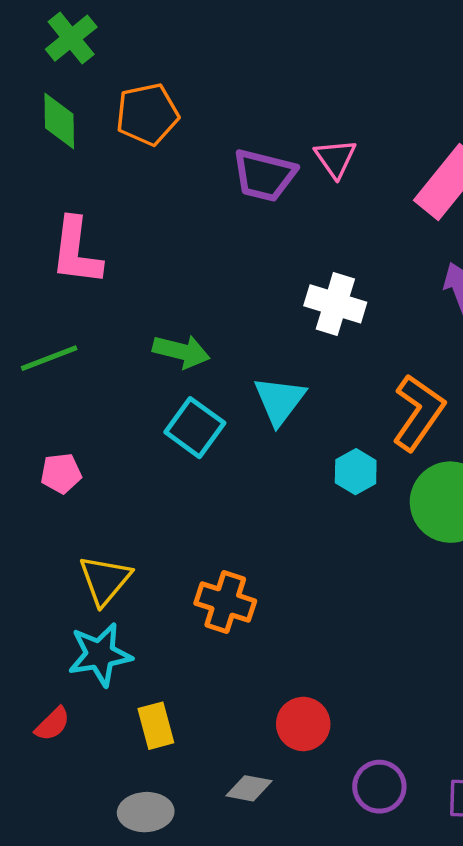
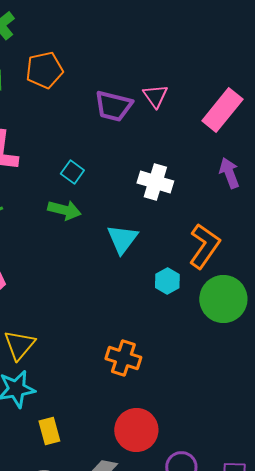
cyan square: (195, 428) -> (72, 172), moved, size x0.7
orange cross: (225, 602) -> (123, 358), moved
red circle: (303, 724) -> (136, 430), size x1.4

